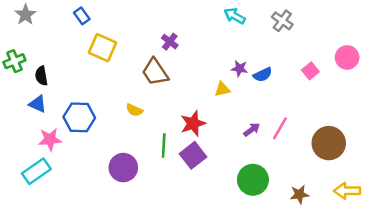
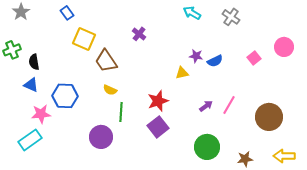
brown trapezoid: (155, 72) -> (106, 61), moved
green line: (164, 146) -> (121, 112), moved

